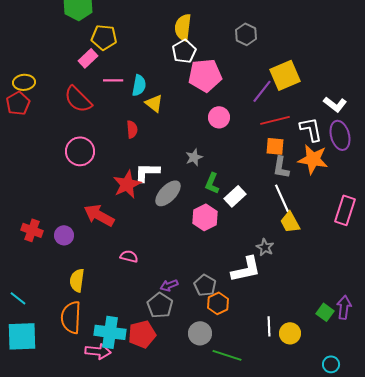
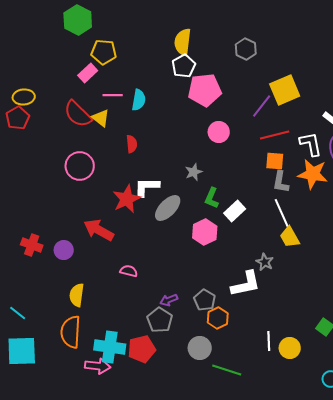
yellow triangle: (154, 103) -> (101, 118), moved

